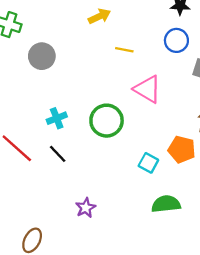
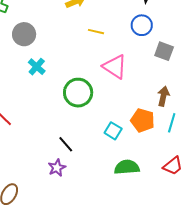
cyan cross: (57, 118) -> (37, 67), moved, turned -30
black line: (58, 154) -> (66, 144), moved

